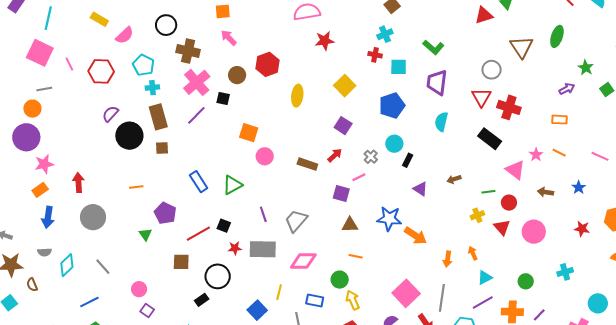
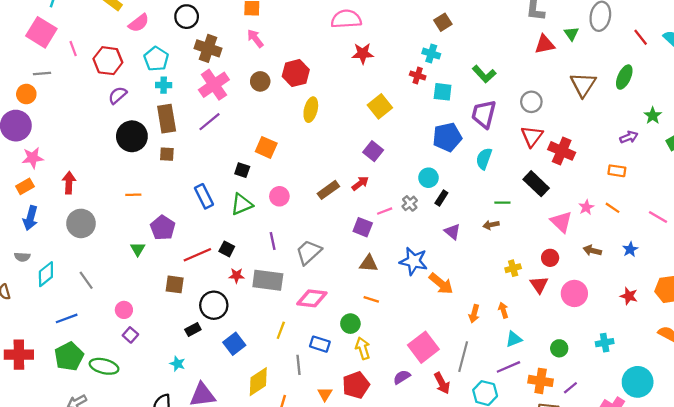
cyan cross: (385, 34) -> (431, 54), turned 35
gray circle: (492, 70) -> (531, 102), moved
yellow ellipse: (297, 96) -> (311, 110), moved
black square: (223, 98) -> (242, 170), moved
blue pentagon: (392, 106) -> (447, 137), moved
purple semicircle: (110, 114) -> (118, 95), moved
pink circle: (265, 156) -> (279, 196), moved
gray cross: (371, 157) -> (410, 203), moved
brown rectangle: (307, 164) -> (328, 190), turned -60
green line: (488, 192) -> (502, 203), moved
cyan circle: (598, 303) -> (638, 382), size x1.4
blue square: (257, 310) -> (234, 344), moved

